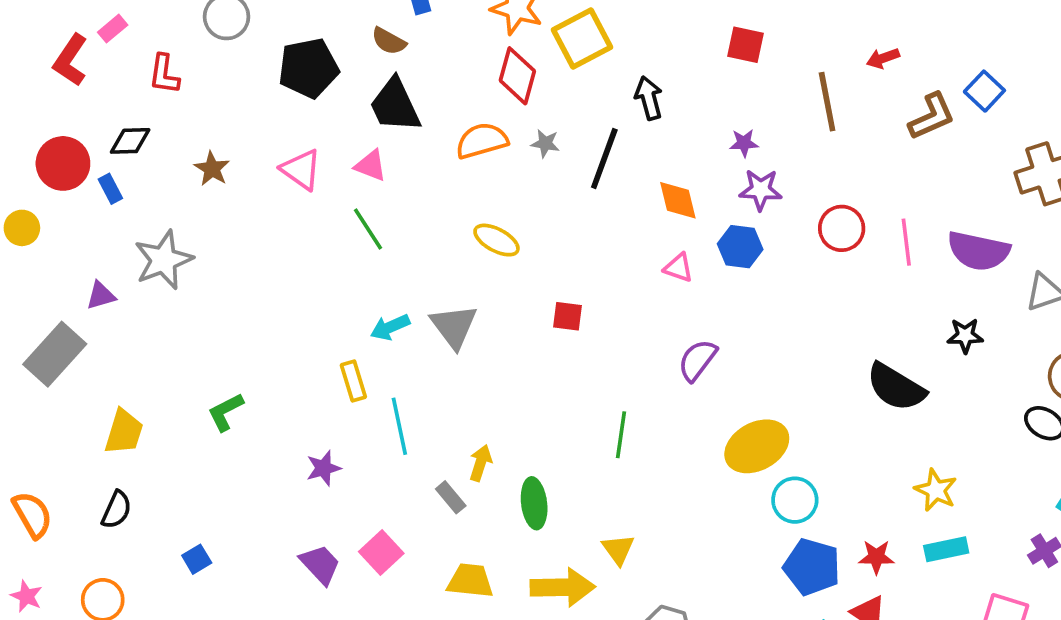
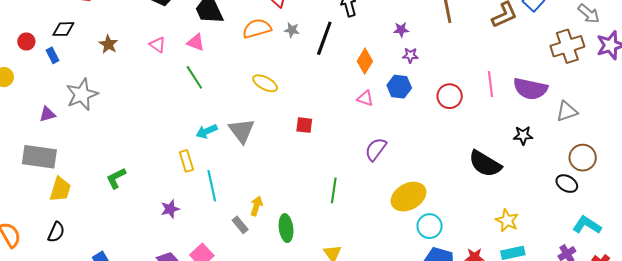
red circle: (63, 163) -> (26, 42), size x0.6
pink triangle: (301, 170) -> (157, 45), size x0.7
purple star: (761, 190) -> (410, 55), size x0.7
orange diamond: (678, 200) -> (365, 61), turned 45
red circle: (842, 228) -> (450, 96), moved
gray rectangle: (55, 354) -> (39, 157), moved, turned 56

